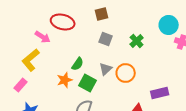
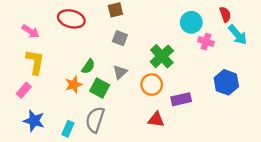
pink arrow: (43, 37) -> (31, 31), moved
green cross: (137, 41) -> (162, 56), moved, size x1.5
yellow L-shape: (31, 60) -> (35, 62), turned 140
orange circle: (126, 73) -> (152, 85), moved

